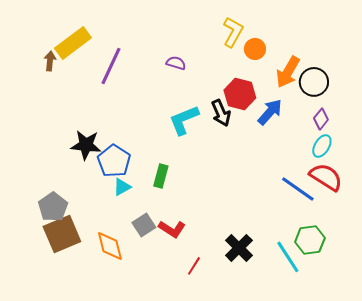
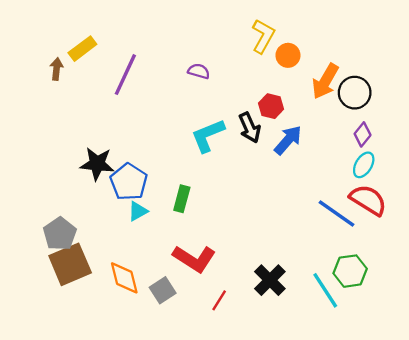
yellow rectangle: (73, 43) -> (82, 49), size x0.7
red hexagon: (240, 94) -> (271, 106), size x0.7
blue arrow: (270, 112) -> (288, 140), moved
gray square: (144, 225) -> (163, 290), moved
red L-shape: (172, 229) -> (194, 259), size x1.4

